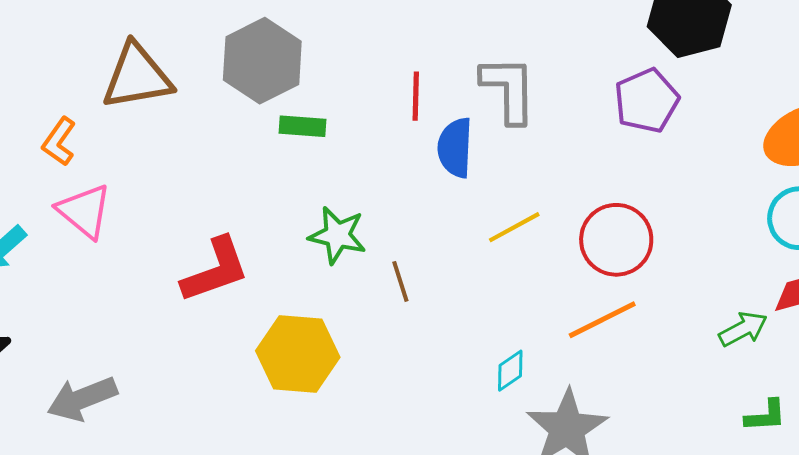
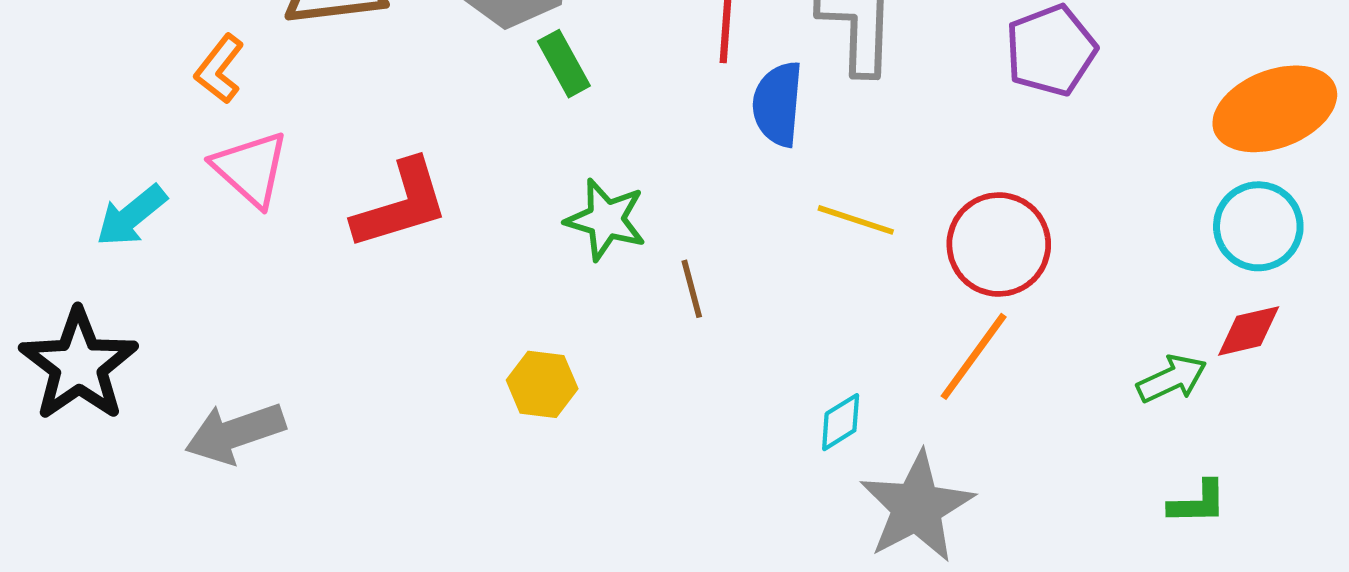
green rectangle: (302, 126) -> (564, 64), turned 54
yellow line: (514, 227) -> (856, 220), turned 44
red L-shape: (215, 270) -> (401, 204), moved
orange line: (602, 320) -> (974, 356), turned -30
yellow hexagon: (298, 354) -> (542, 384), size x0.6

